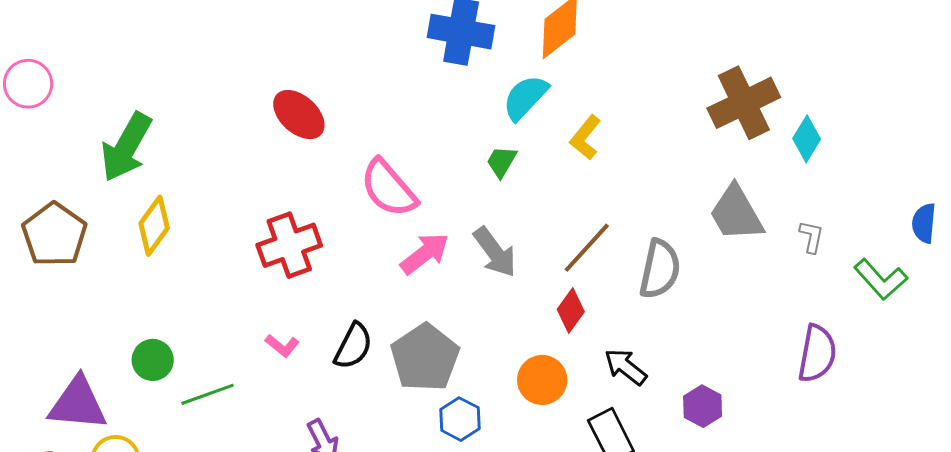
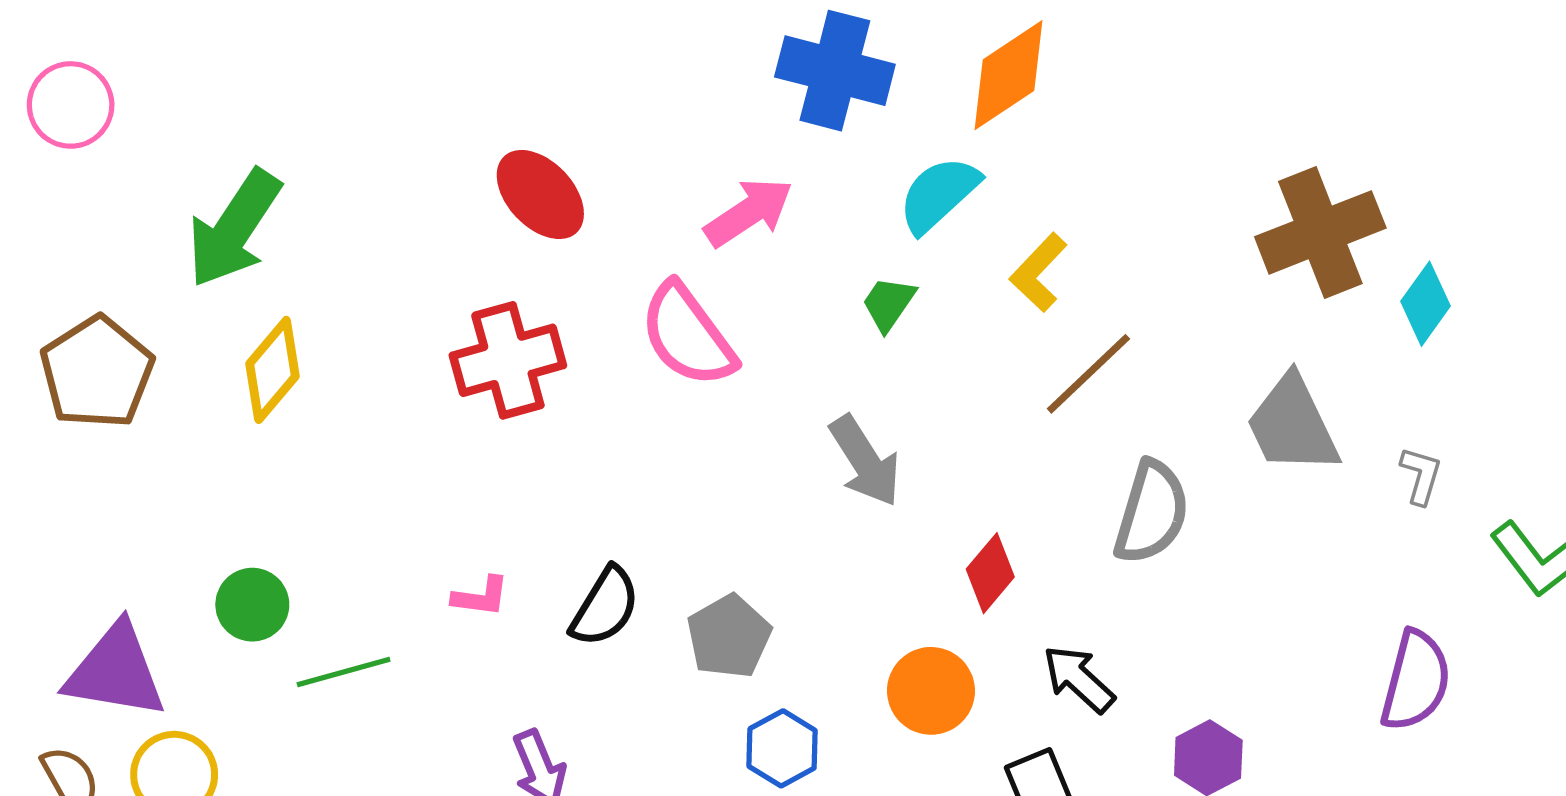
red cross: (289, 245) -> (508, 360), moved
brown line: (587, 248) -> (1088, 374), moved
pink arrow: (425, 254) -> (749, 212), moved
pink L-shape: (282, 346) -> (481, 597), turned -36
gray pentagon: (425, 358) -> (729, 636), size x0.7

